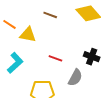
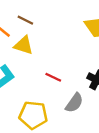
brown line: (50, 15) -> (25, 20), moved

